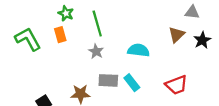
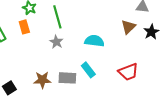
gray rectangle: (108, 80) -> (67, 78), moved

